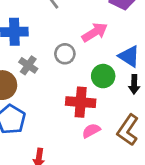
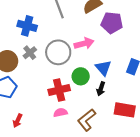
gray circle: (65, 54) -> (58, 52), size x1.6
red cross: (81, 102) -> (59, 90), turned -35

